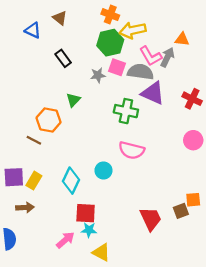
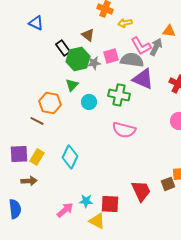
brown triangle: (60, 18) -> (88, 35), moved
yellow arrow: (133, 30) -> (125, 23), size x0.6
green hexagon: (110, 43) -> (78, 59), moved
pink square: (117, 67) -> (111, 56), turned -35
cyan circle: (103, 170) -> (89, 102), moved
red square: (86, 213) -> (110, 204), moved

